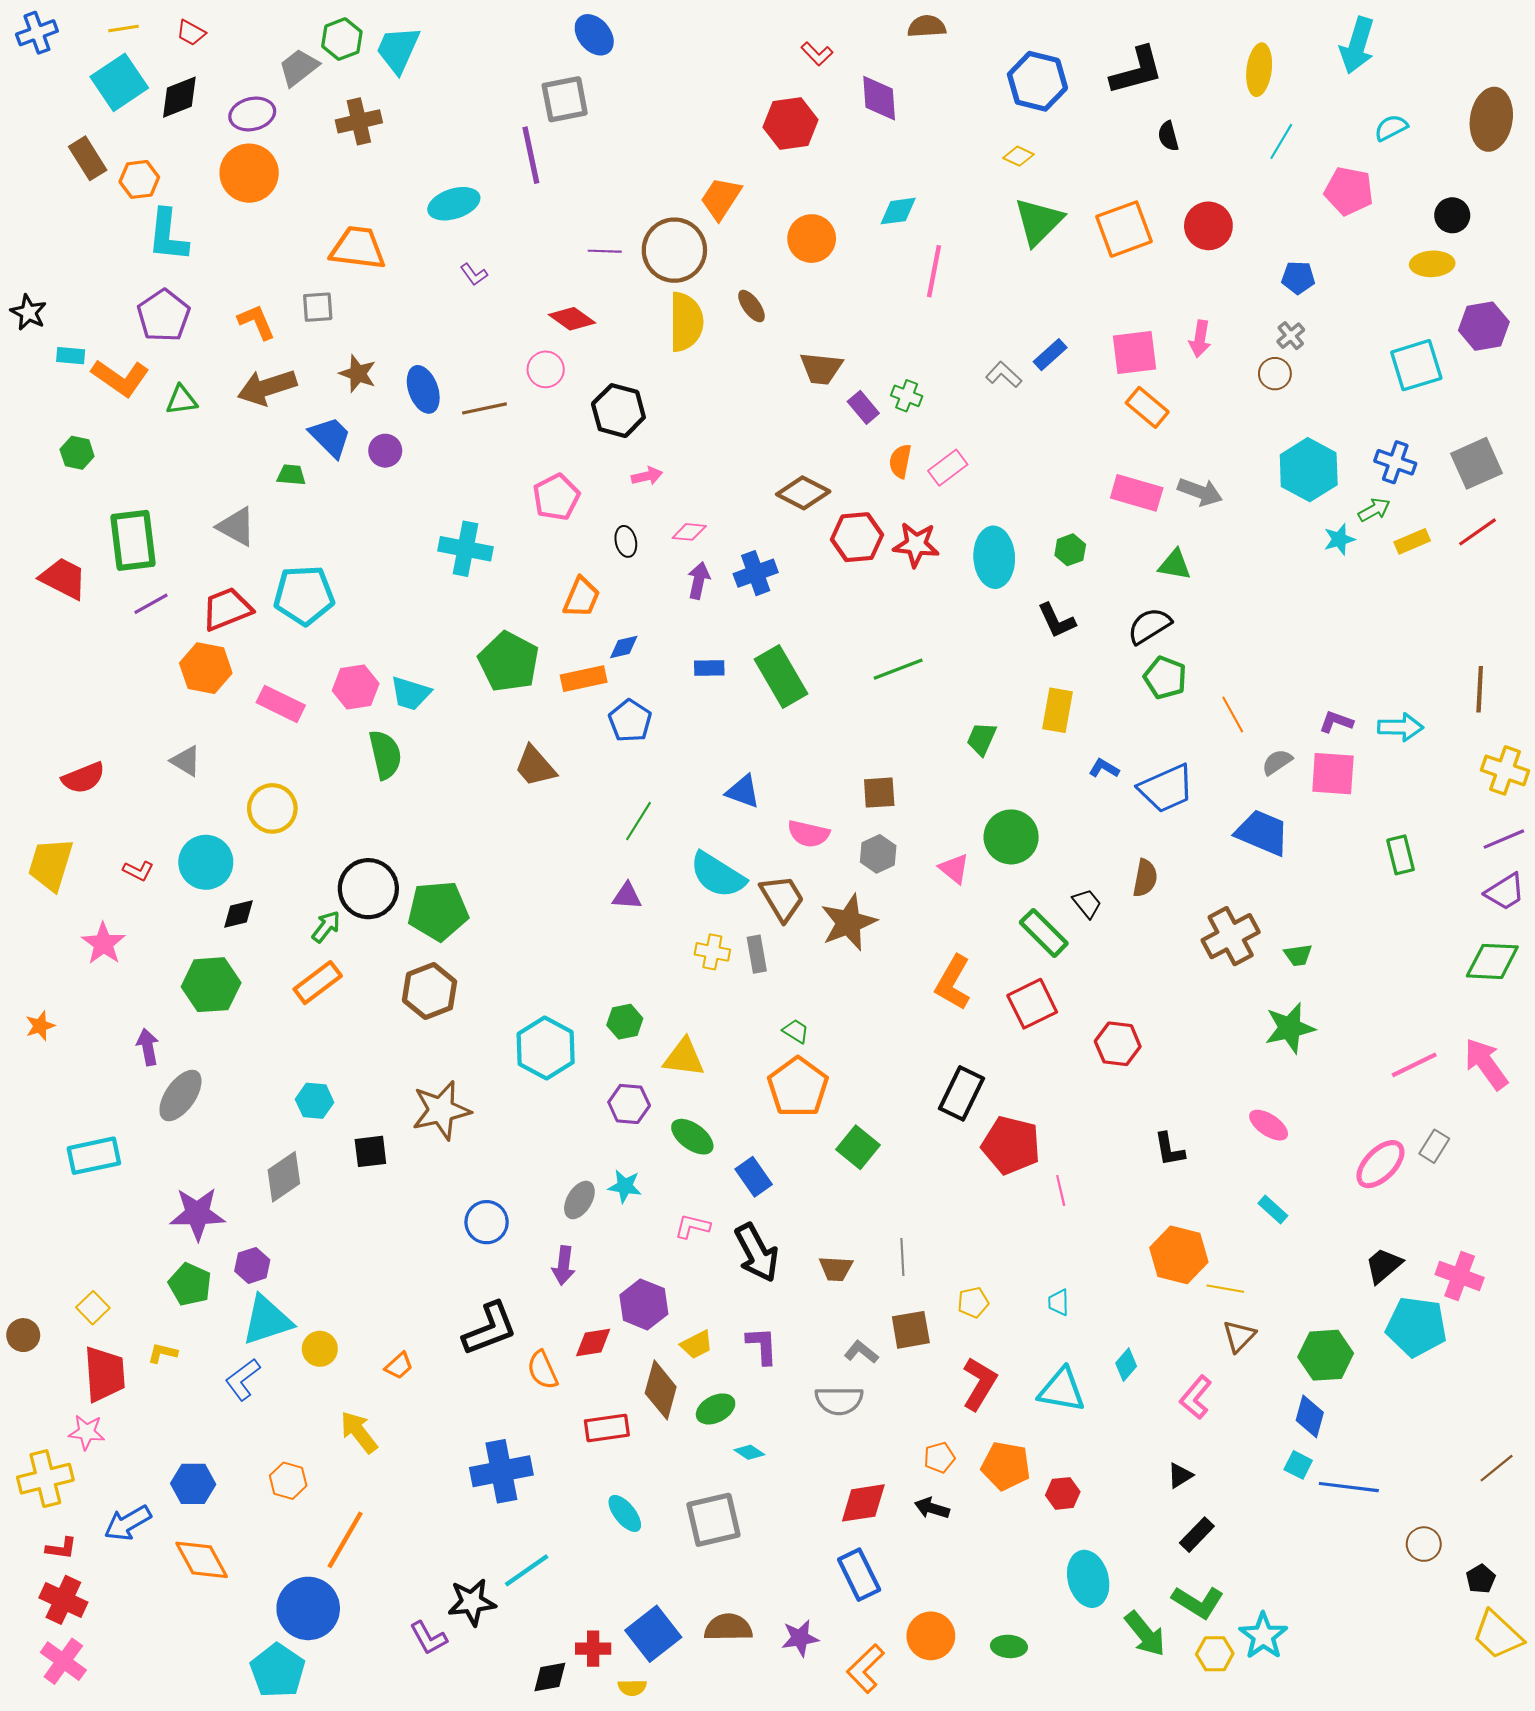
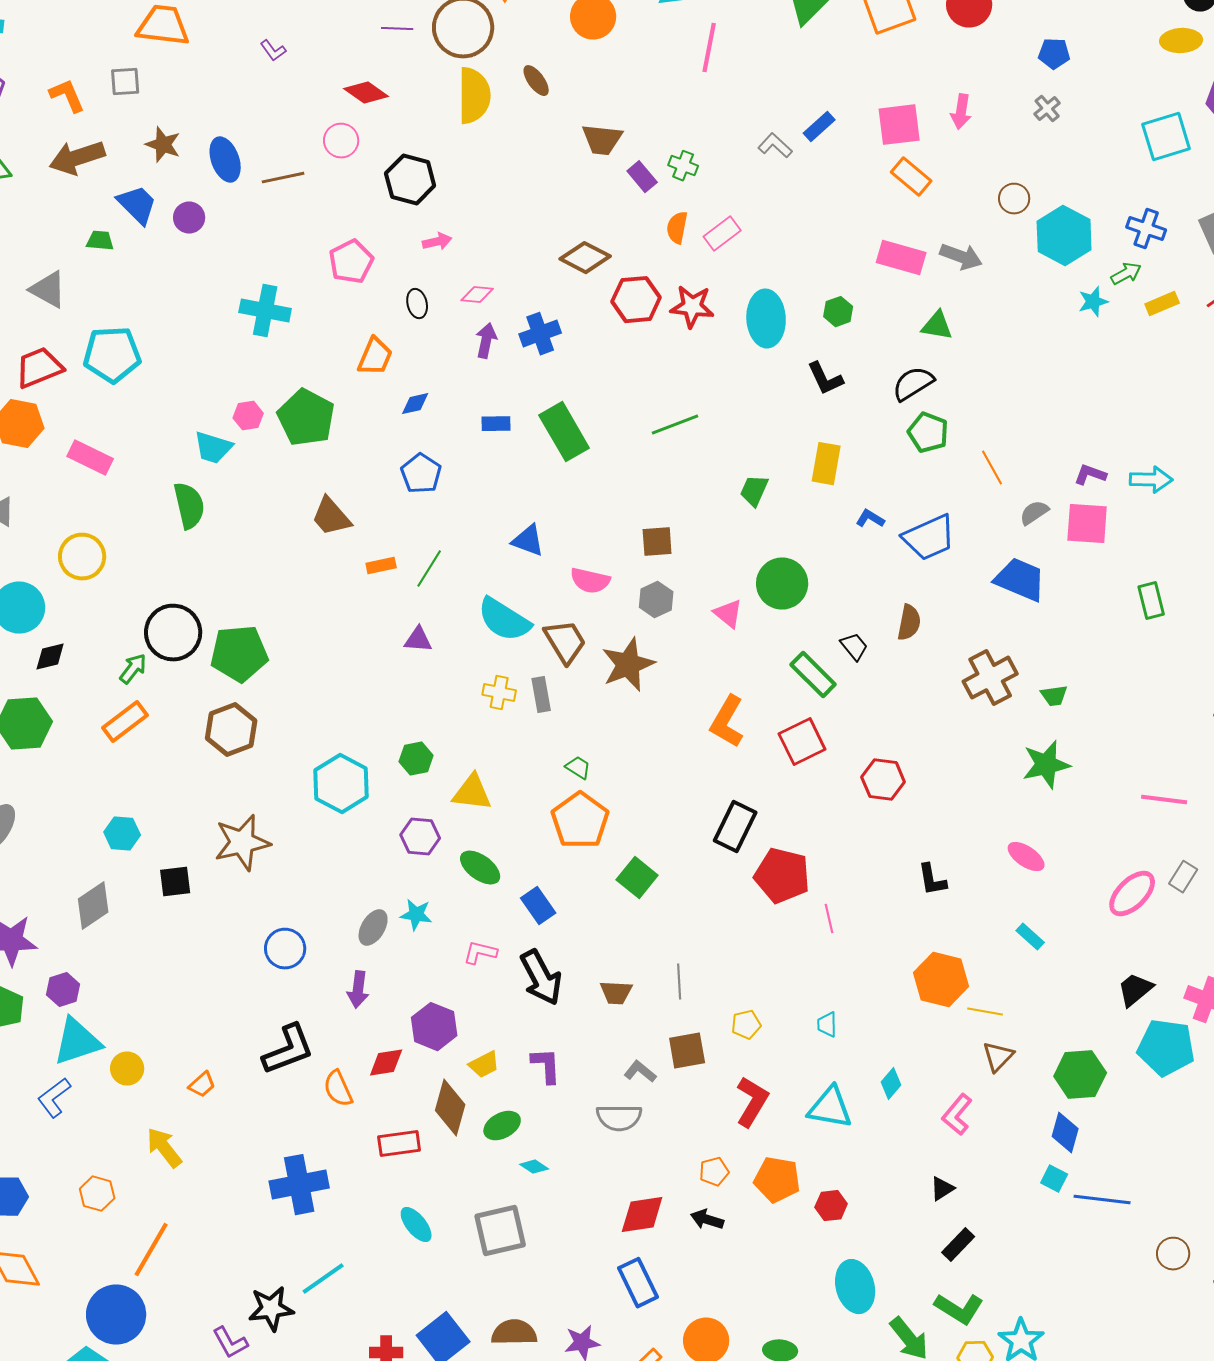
brown circle: (1275, 374) -> (1014, 199), moved
orange rectangle: (584, 679) -> (381, 566), moved, size x0.7
pink hexagon: (356, 687) -> (248, 416), moved, size x0.7
pink line: (1414, 1065) -> (1164, 800), turned 33

